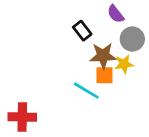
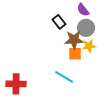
gray circle: (132, 39) -> (86, 28), moved
cyan line: (86, 91) -> (64, 77), moved

